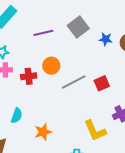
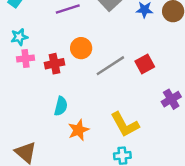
cyan semicircle: (17, 116) -> (61, 106), moved
yellow L-shape: (95, 131) -> (125, 124), moved

